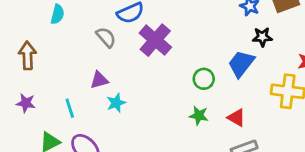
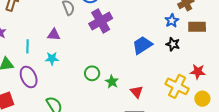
blue trapezoid: (241, 64) -> (142, 45), moved
green circle: (204, 79) -> (92, 73), moved
cyan star: (116, 103) -> (52, 59), moved

